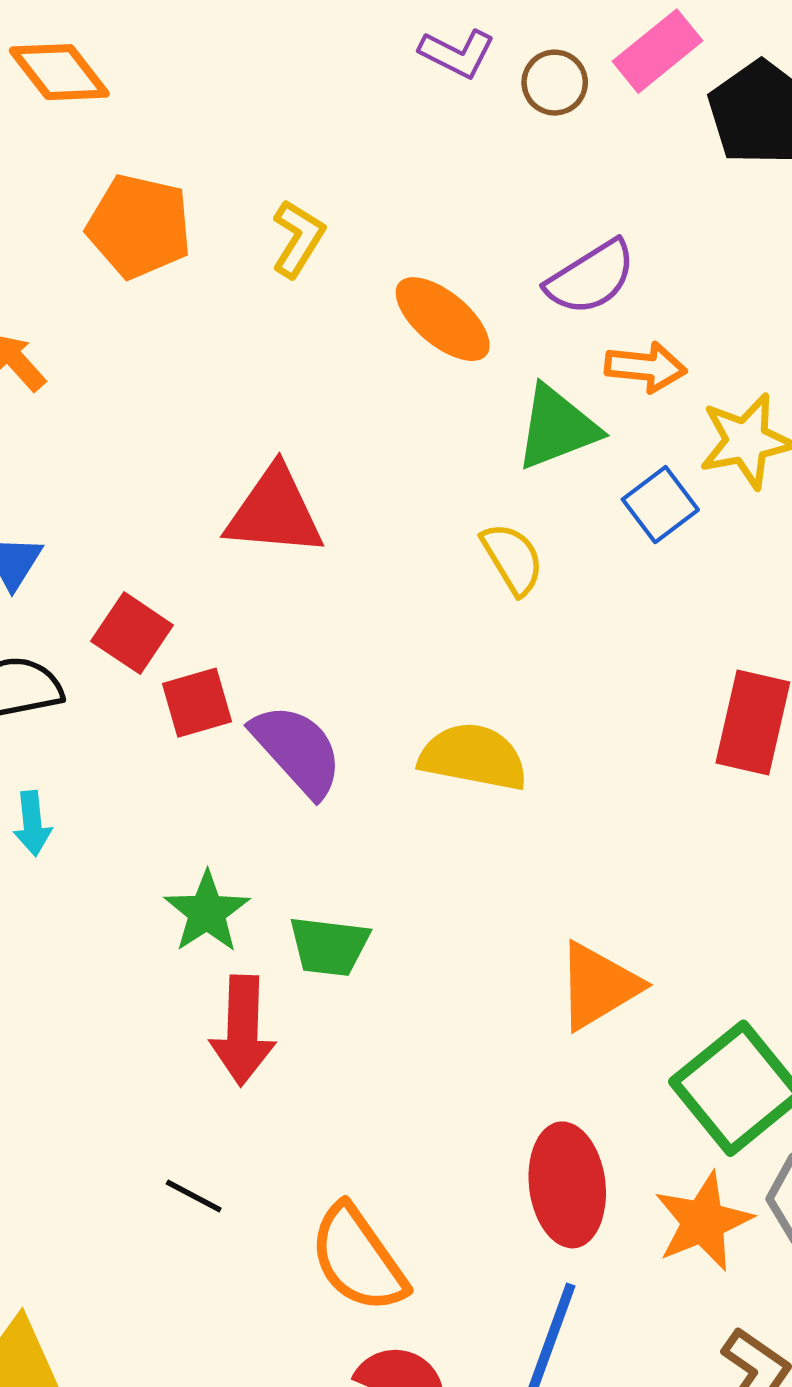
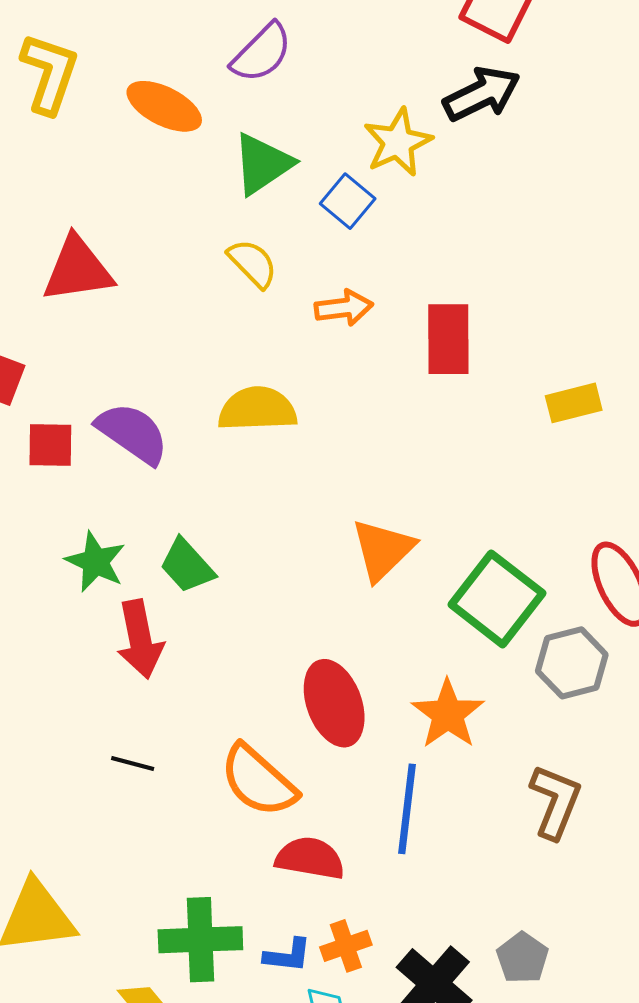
yellow L-shape: (298, 239) -> (49, 73), size x1.5
orange arrow: (646, 367) -> (344, 308), moved
red square: (197, 703) -> (50, 445), moved, turned 30
green trapezoid: (329, 946) -> (187, 566), turned 54
red ellipse: (567, 1185) -> (334, 703), moved
orange star: (703, 1222) -> (448, 714), moved

